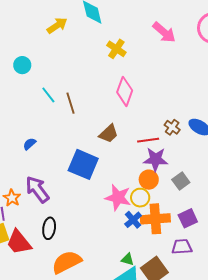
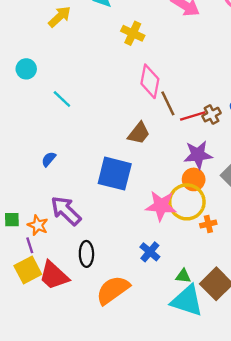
brown line: (70, 103) -> (168, 103), moved
brown cross: (172, 127) -> (212, 115), turned 35
red line: (148, 140) -> (193, 116), moved
yellow circle: (140, 198) -> (187, 202), size x1.6
orange cross: (155, 219) -> (208, 224), size x0.5
blue cross: (133, 220) -> (150, 252), moved

